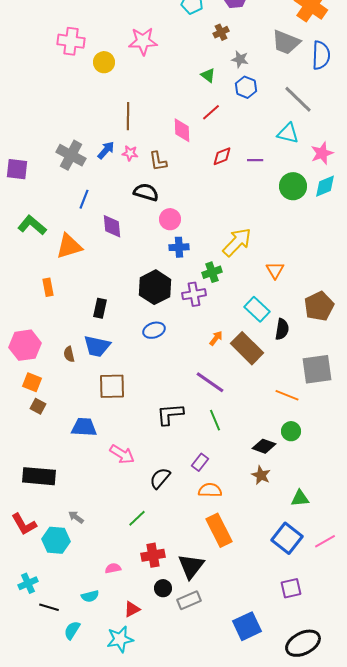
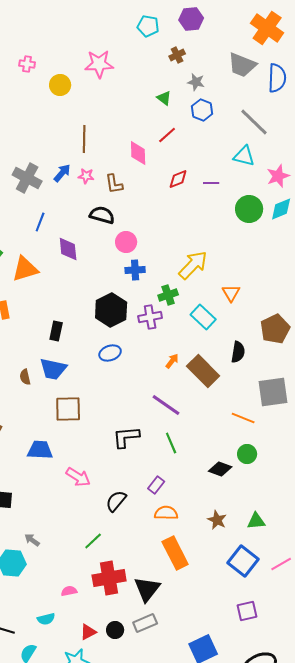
pink cross: (71, 41) -> (27, 64), size x0.6
cyan rectangle: (257, 309) -> (203, 317), moved
brown star: (261, 475) -> (217, 520), moved
red cross: (153, 555) -> (109, 578), size x1.4
black circle: (163, 588) -> (115, 630), moved

